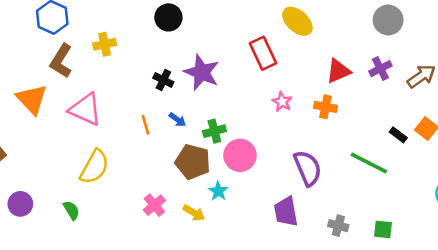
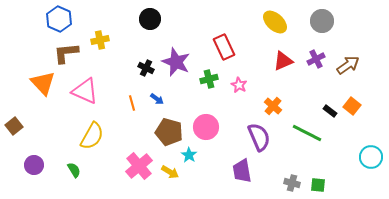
yellow ellipse: (297, 21) -> (275, 22), moved
brown L-shape: (61, 61) -> (66, 53), turned 52
orange cross: (326, 107) -> (273, 106), moved, turned 30
green cross: (214, 131) -> (209, 79), moved
pink cross: (154, 205) -> (139, 166), size x1.5
gray cross: (338, 226) -> (292, 183), moved

